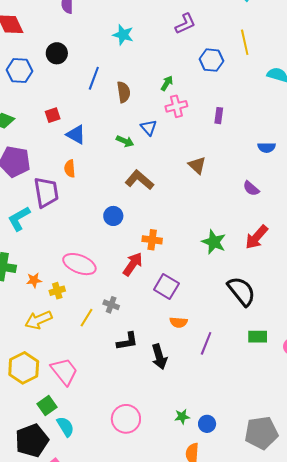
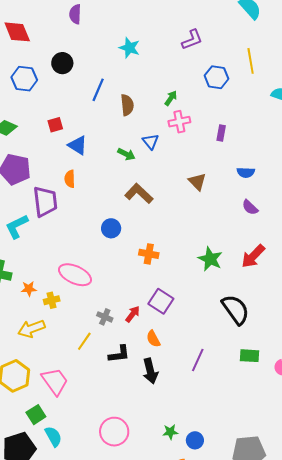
blue semicircle: (267, 147) -> (246, 173), moved
red arrow: (133, 264) -> (133, 314), moved, size x0.7
yellow line: (86, 318) -> (84, 341), moved
orange semicircle: (179, 322) -> (153, 339), moved, turned 54

